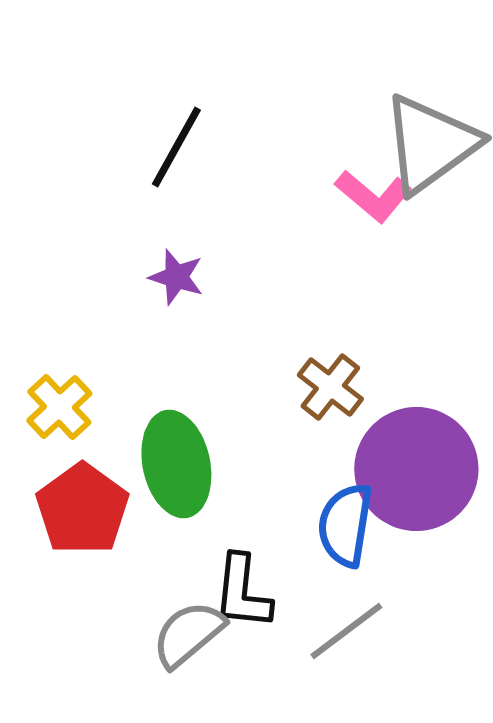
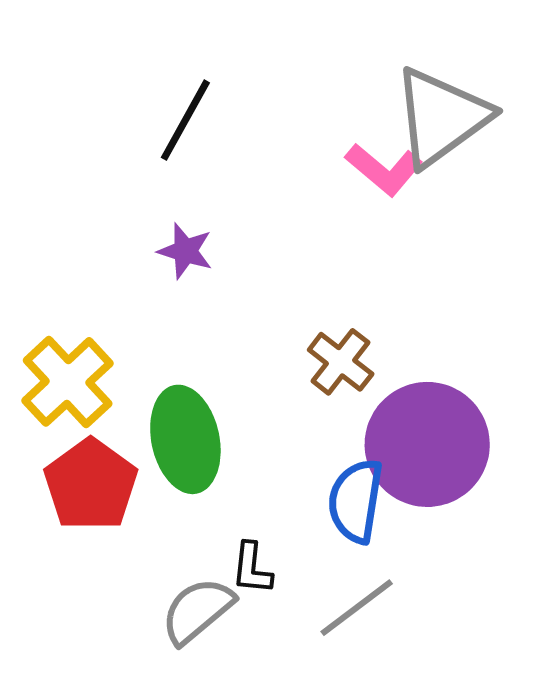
yellow cross: (59, 407) -> (68, 382), size x1.4
black L-shape: (242, 592) -> (252, 568), size x0.7

